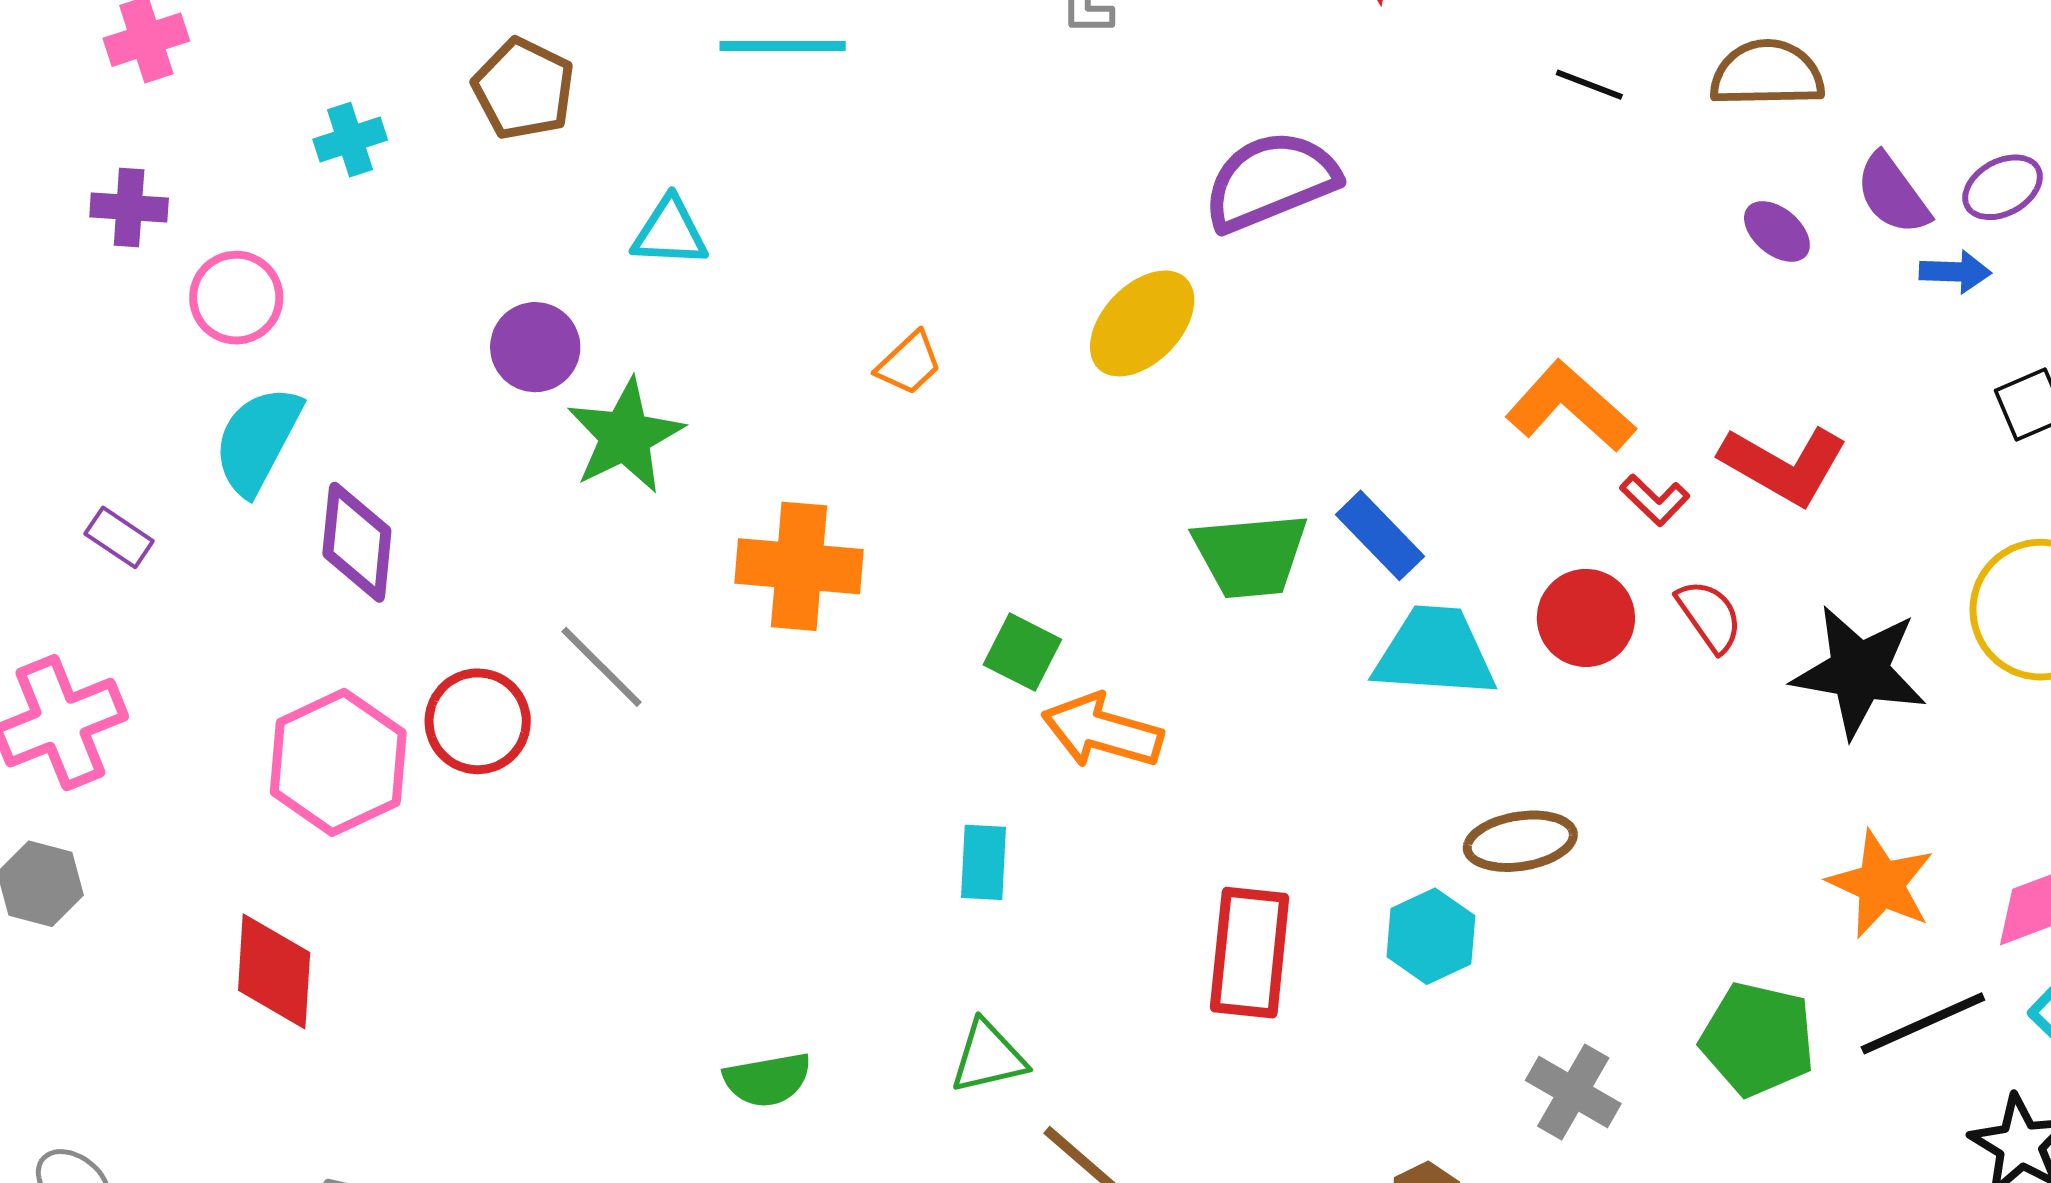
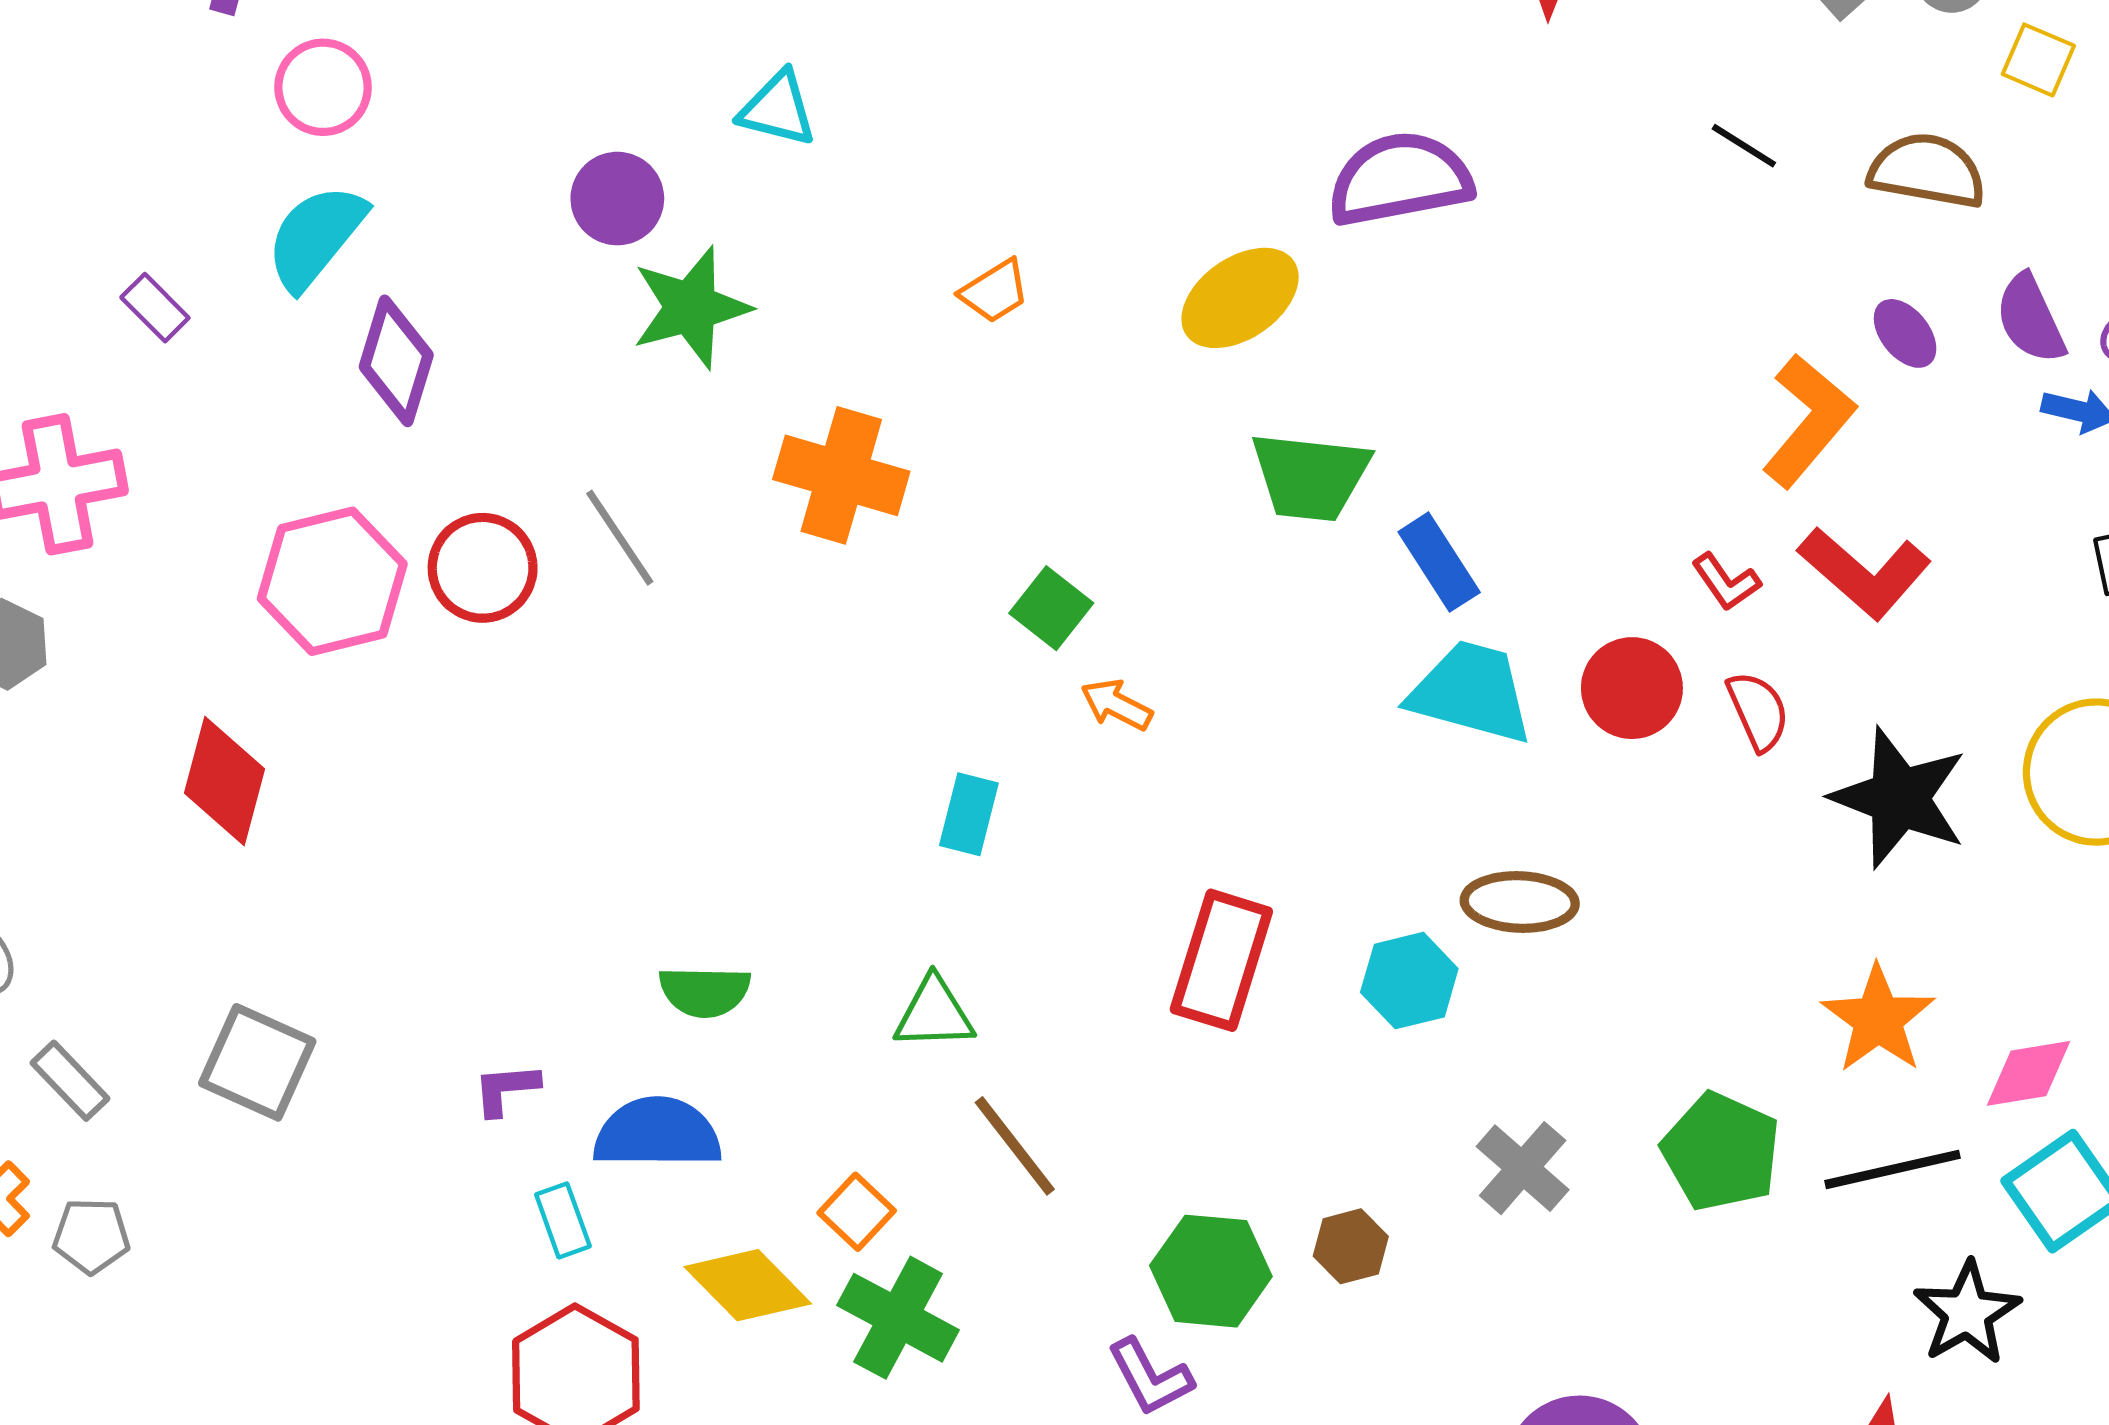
orange L-shape: (1570, 406) -> (1808, 421), moved, turned 77
green trapezoid: (1250, 555) -> (1310, 476), moved
orange arrow: (1102, 731) -> (1116, 705), size x0.6

